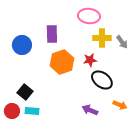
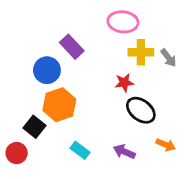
purple rectangle: (52, 34) -> (72, 47), turned -42
blue circle: (22, 45) -> (47, 70), moved
orange hexagon: (62, 62) -> (59, 105), moved
cyan rectangle: (32, 111) -> (80, 150), moved, turned 32

